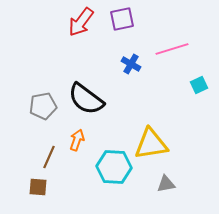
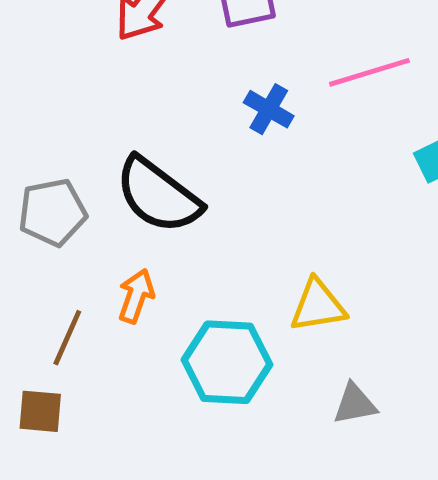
yellow triangle: (151, 144) -> (318, 306), size x0.7

